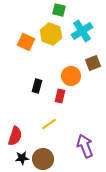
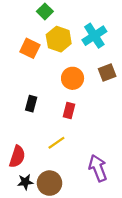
green square: (59, 10) -> (45, 11), moved, turned 32
orange circle: (71, 76) -> (73, 78), moved
black rectangle: (37, 86) -> (31, 104), moved

